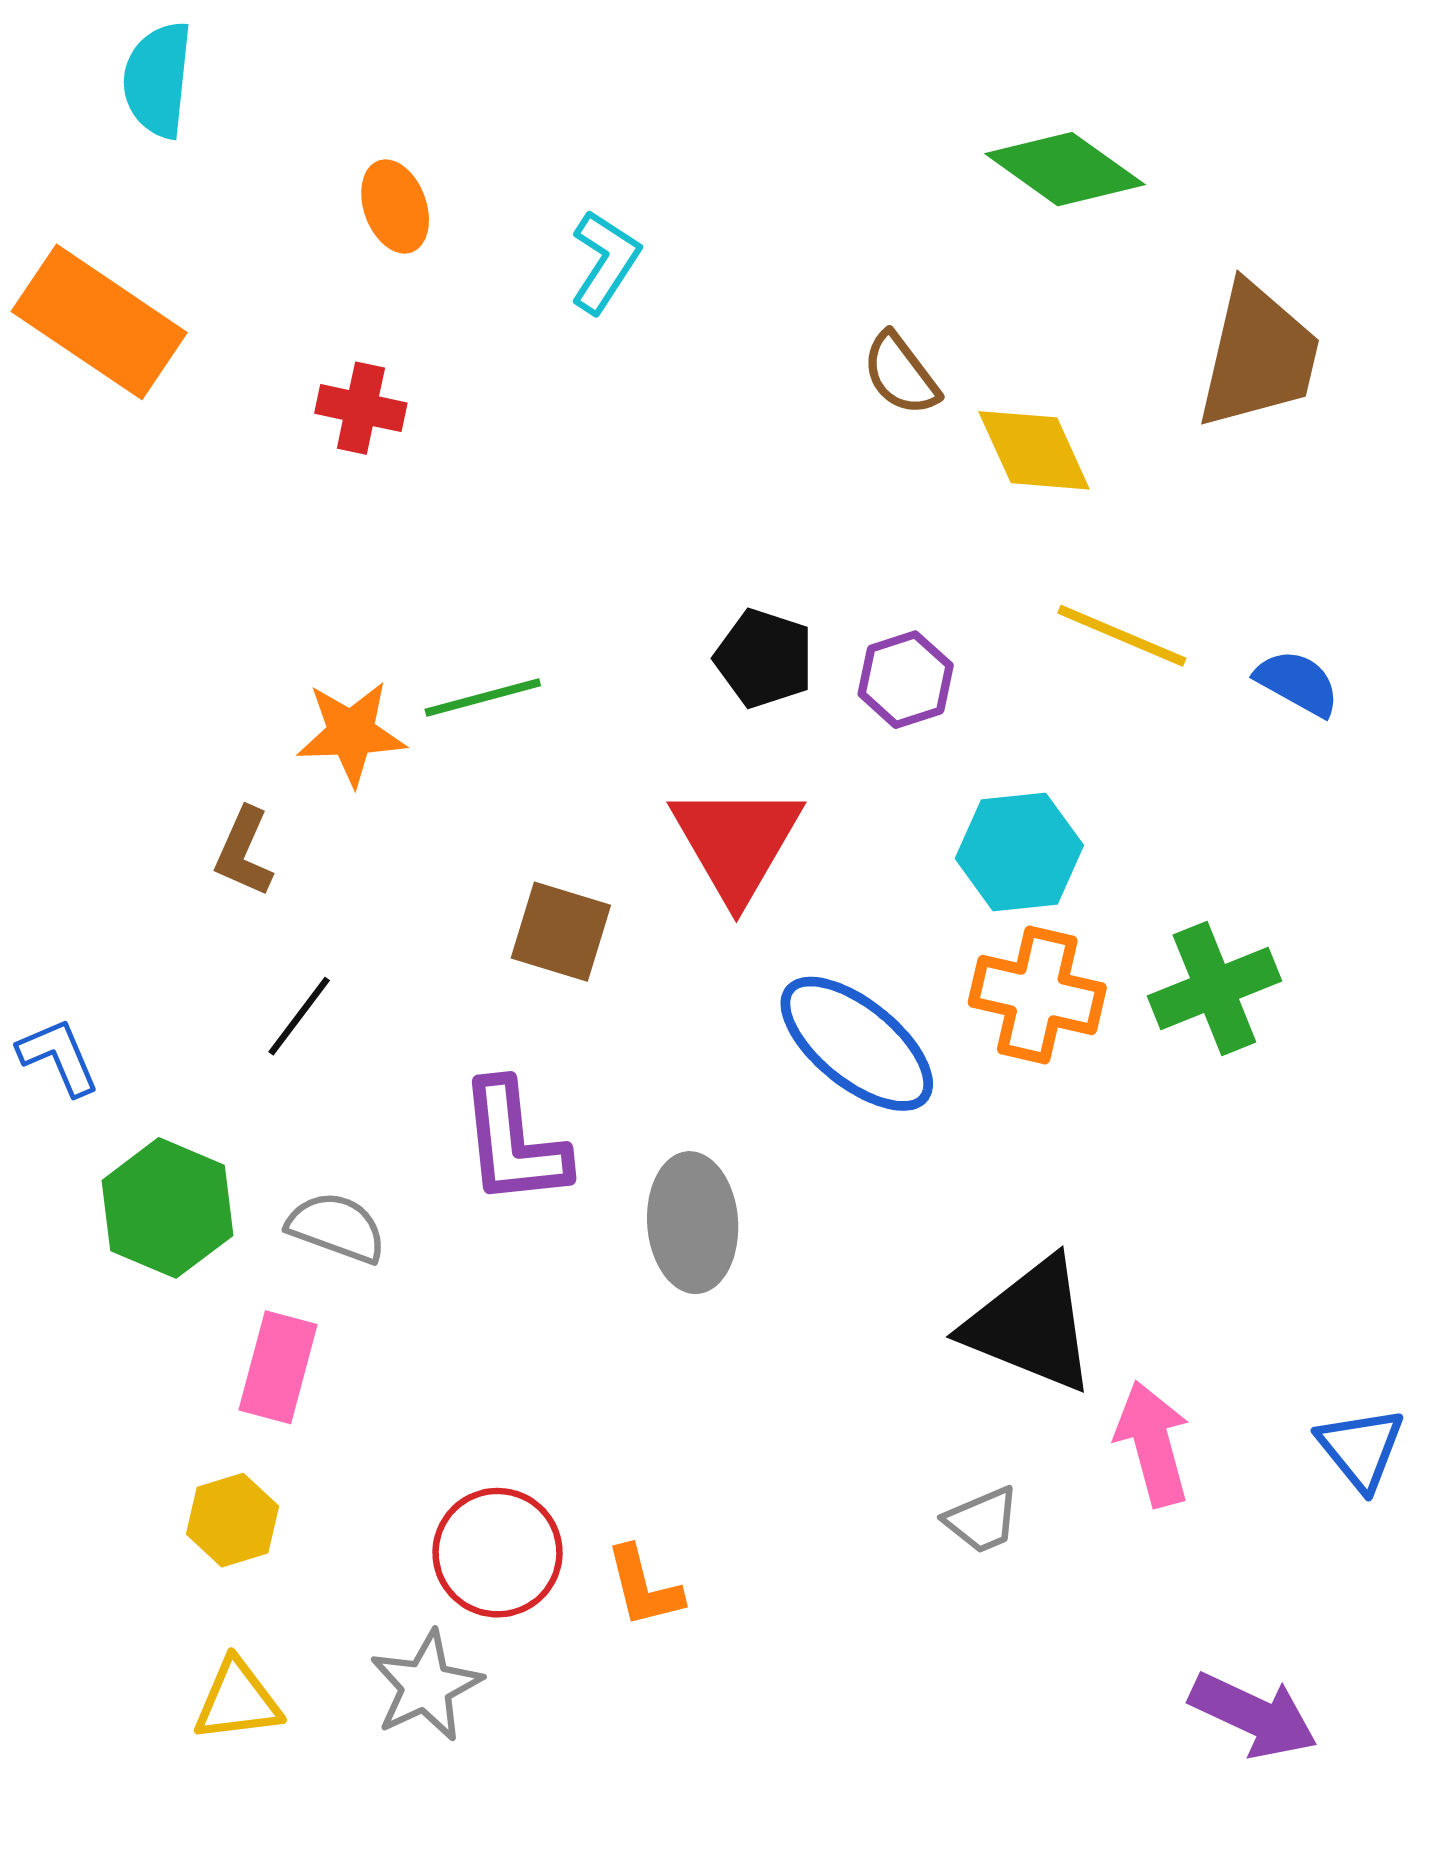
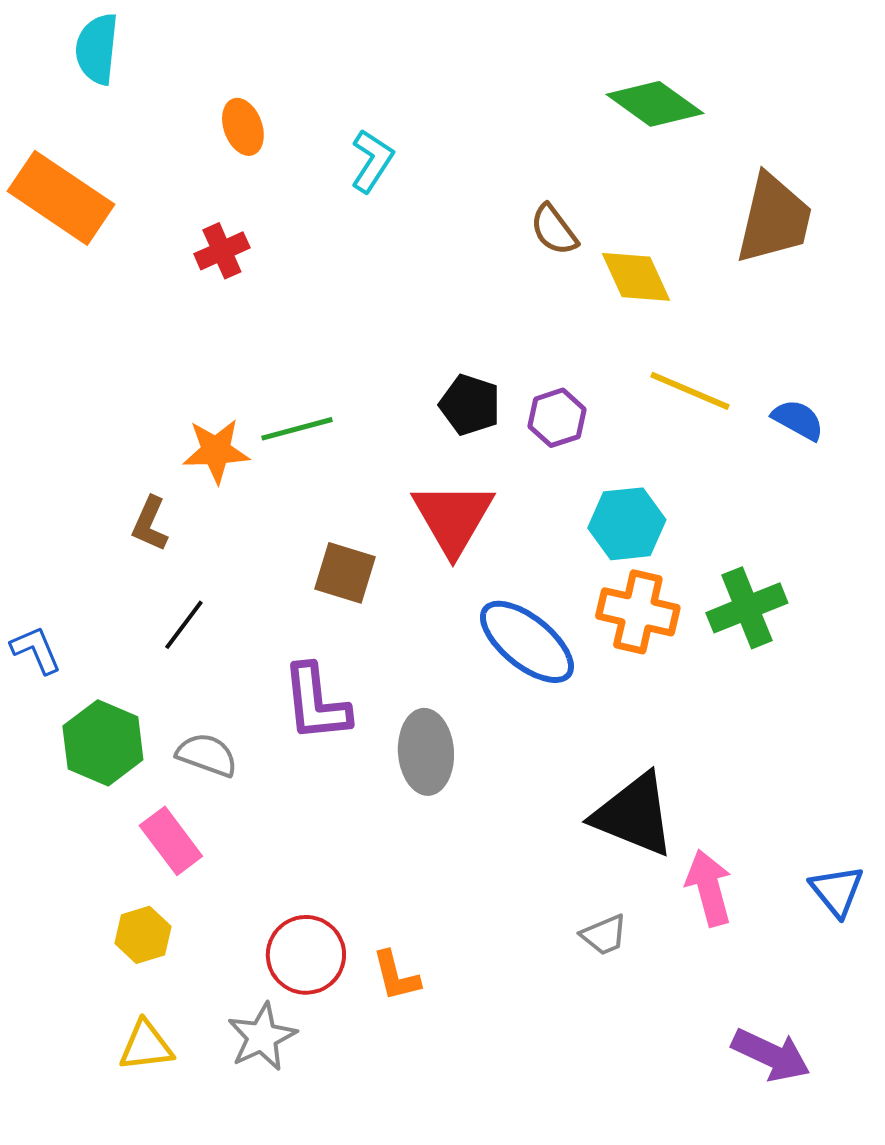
red cross: (361, 408) -> (222, 251), turned -36
pink rectangle: (278, 1367) -> (171, 841), turned -52

